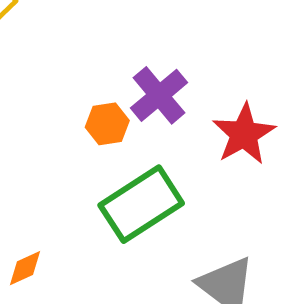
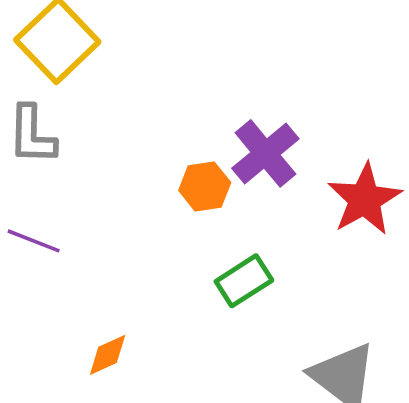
green rectangle: (141, 204) -> (244, 281), size x0.6

